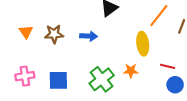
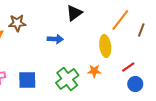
brown star: (54, 34) -> (17, 23), moved
red line: (168, 66) -> (128, 67), turned -48

